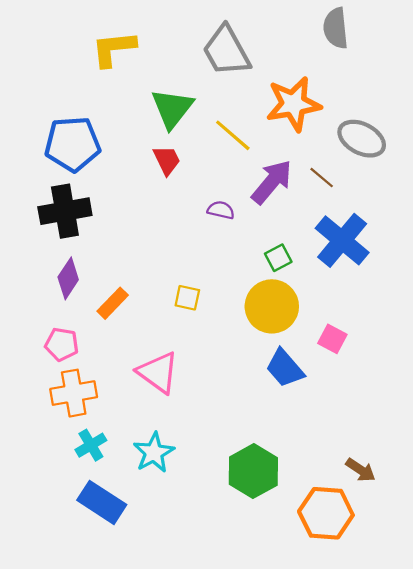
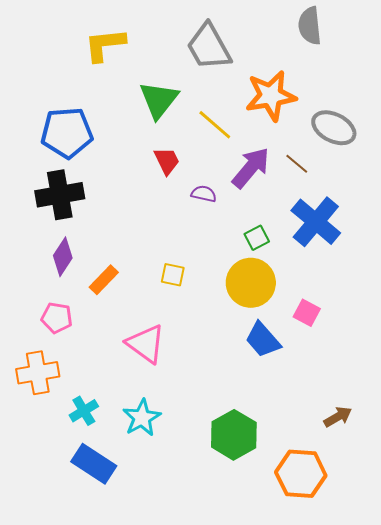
red trapezoid: (167, 160) -> (167, 161), moved
orange cross: (74, 393) -> (38, 373), moved
brown arrow: (361, 470) -> (338, 417), moved, turned -64

